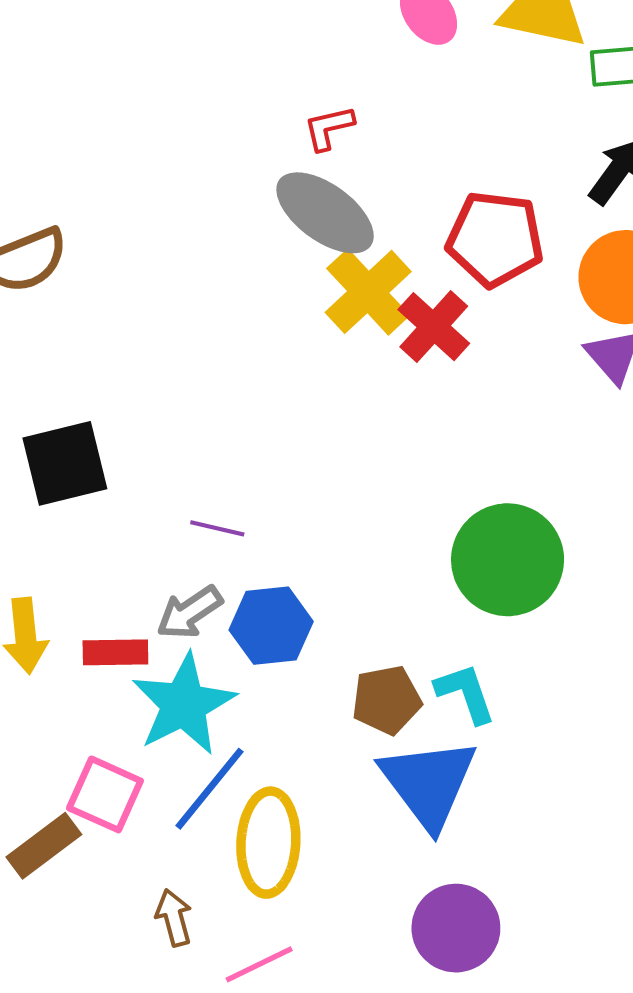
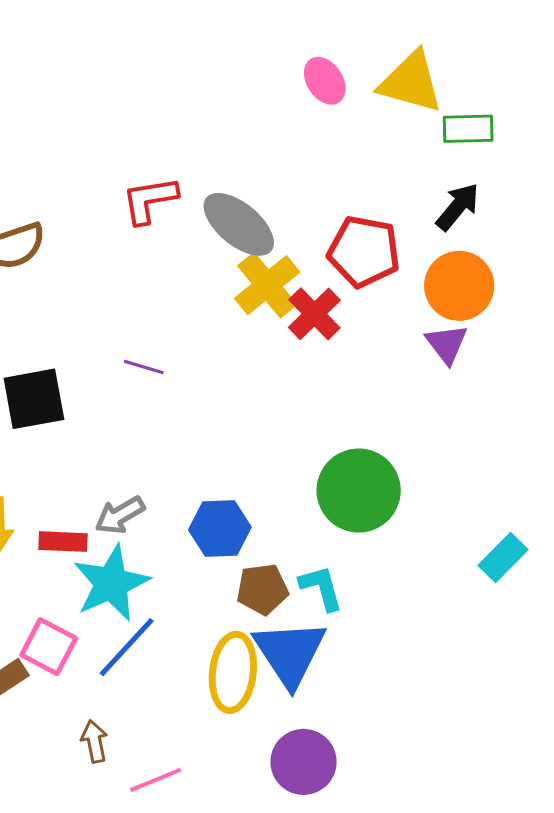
red L-shape: (329, 128) -> (150, 200), moved, size x1.5
purple line: (217, 528) -> (144, 367), moved
blue hexagon: (271, 626) -> (220, 528), moved
yellow ellipse: (268, 843) -> (233, 672), moved

